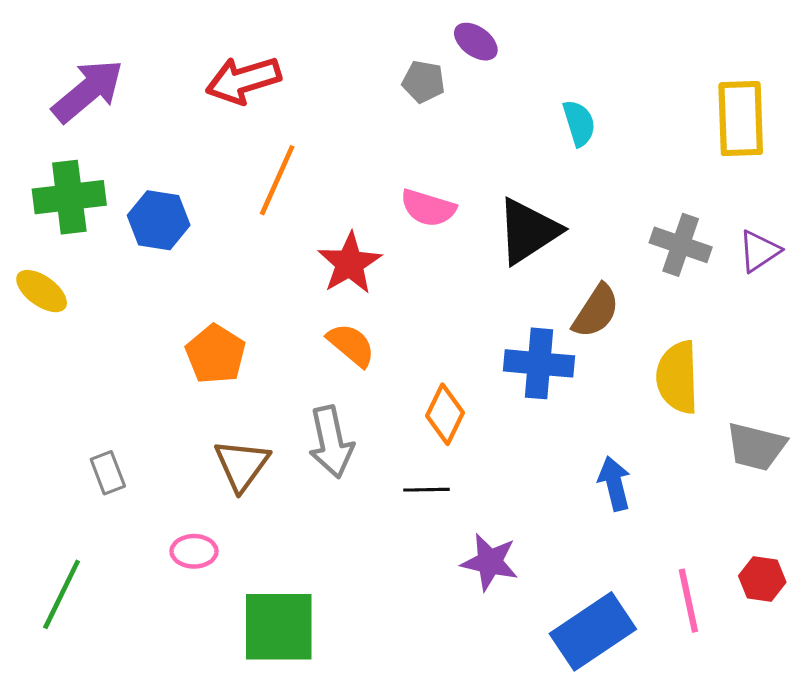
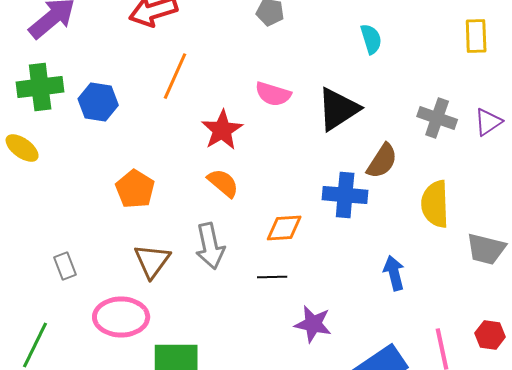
yellow rectangle: (741, 119) -> (476, 36), size x0.7
orange diamond: (445, 414) -> (284, 228), turned 60
pink ellipse: (194, 551) -> (121, 317), size x1.8

